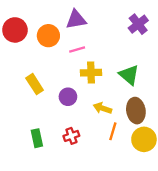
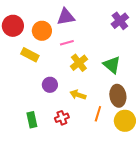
yellow cross: (91, 73) -> (79, 63), turned -36
yellow rectangle: (35, 84) -> (30, 55), moved, turned -30
purple circle: (68, 97) -> (50, 85), moved
yellow arrow: (103, 108) -> (78, 95), moved

